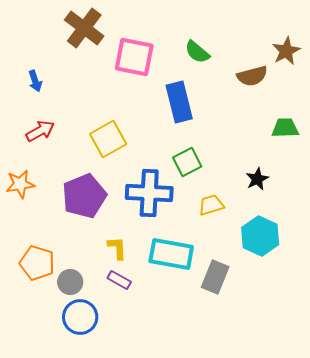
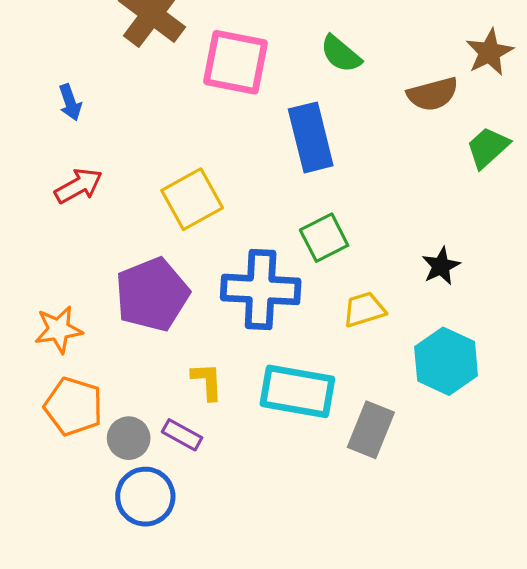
green trapezoid: (285, 128) -> (488, 147), moved, turned -40
orange star: (20, 184) -> (58, 330), moved
purple rectangle: (119, 280) -> (182, 435), moved

